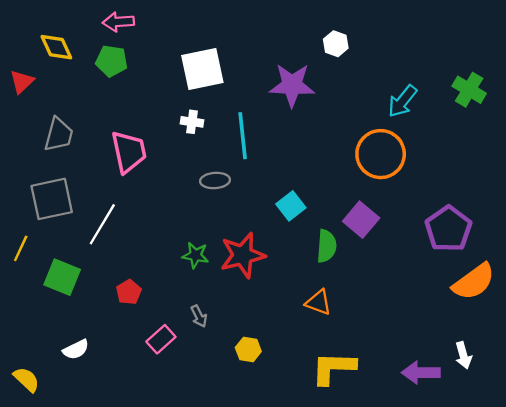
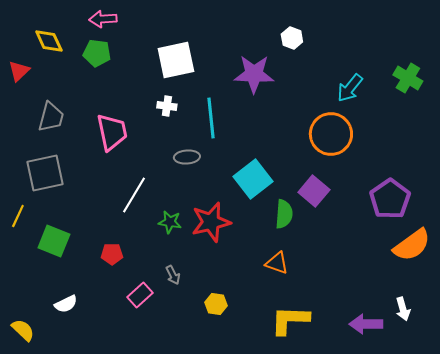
cyan square: (291, 206) -> (253, 179), size x1.5
white line: (102, 224) -> (134, 195), moved
red pentagon: (129, 292) -> (112, 254), turned 30

